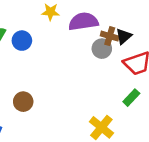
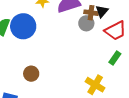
blue circle: (22, 41) -> (23, 26), size x1.6

